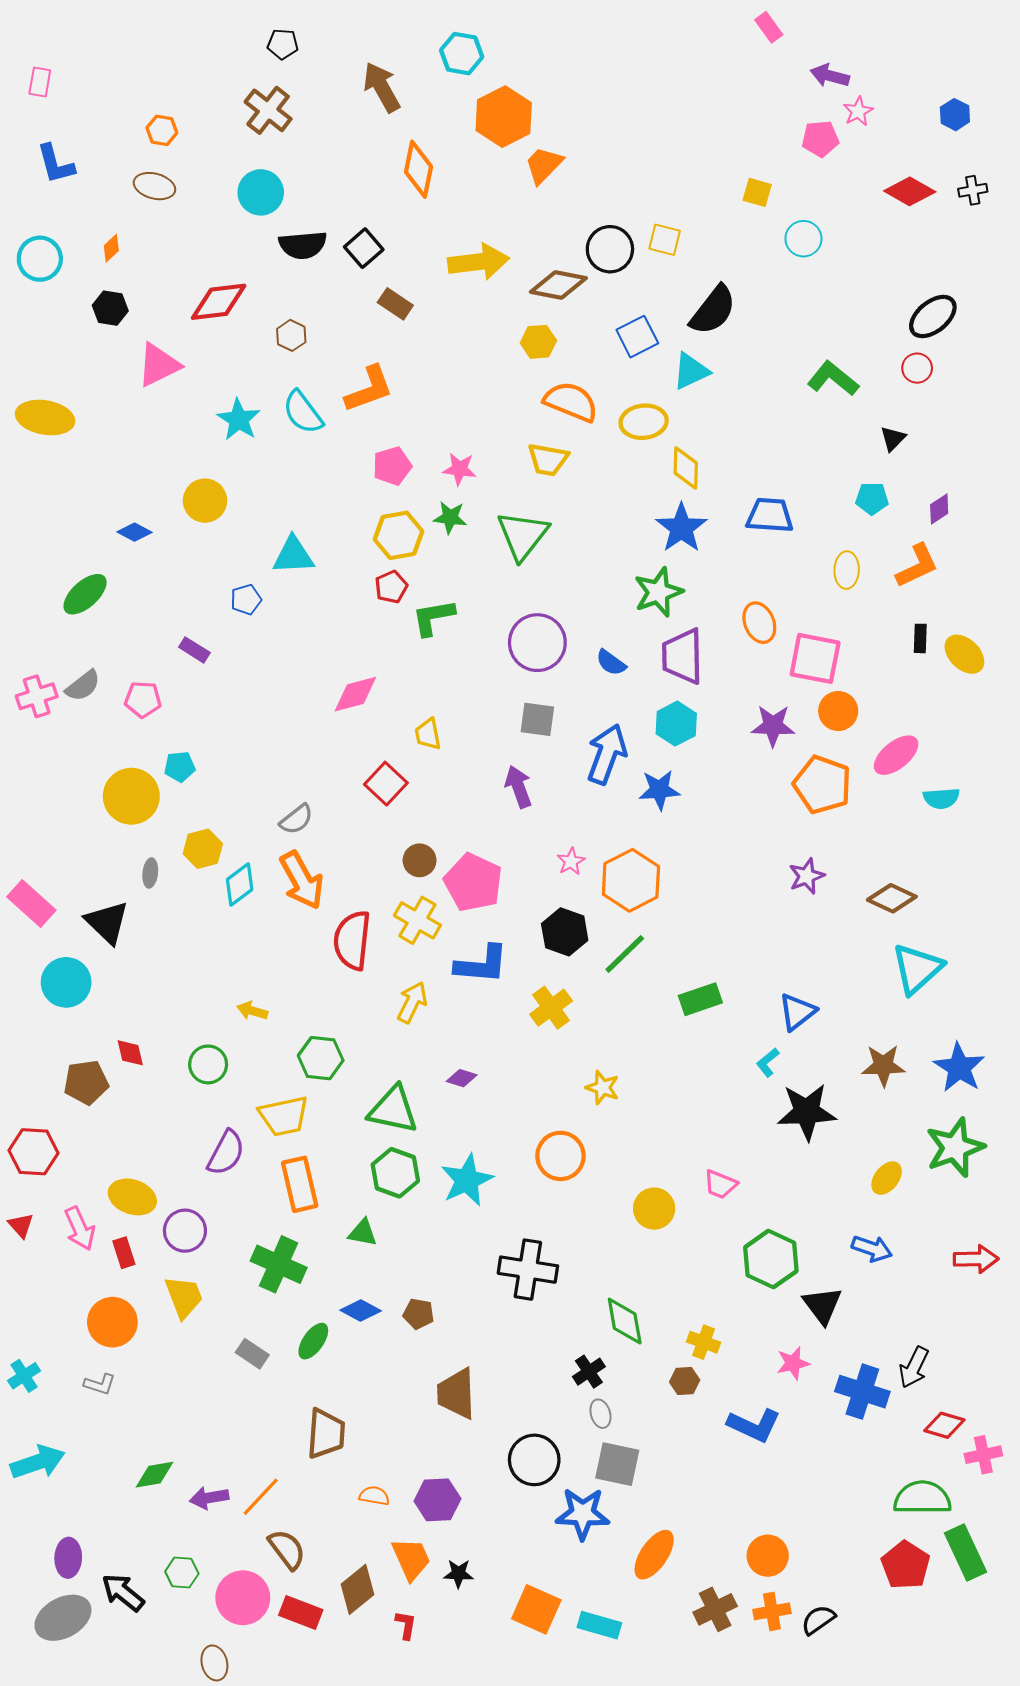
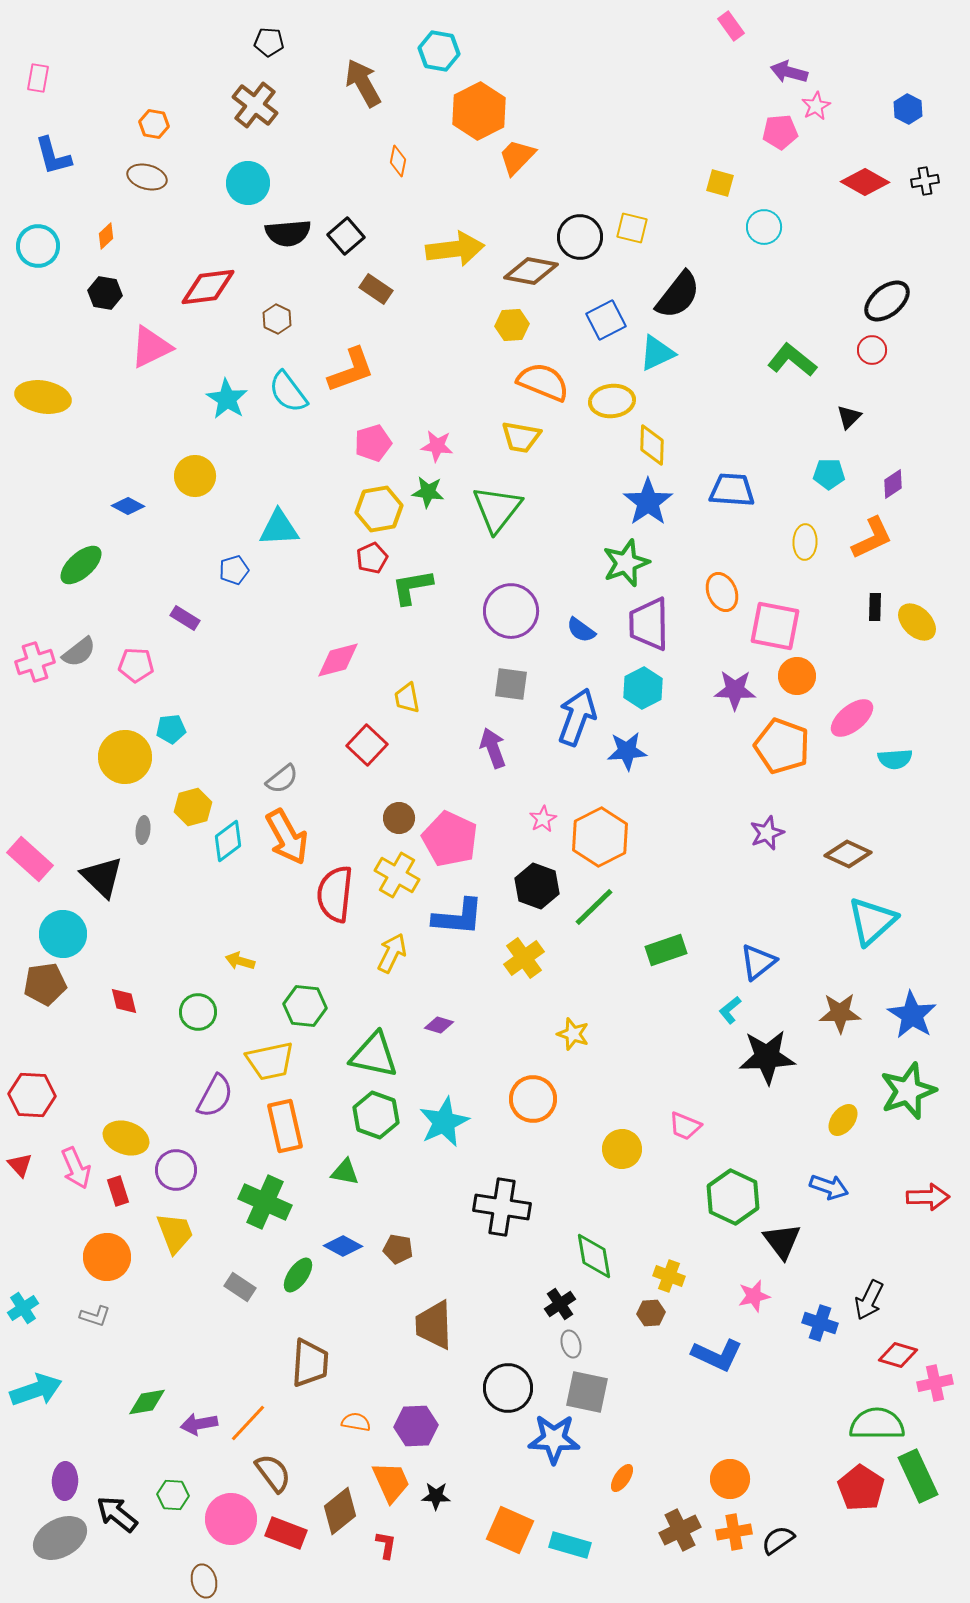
orange diamond: (418, 169) -> (398, 161), size x0.6
brown pentagon: (86, 1082) -> (45, 984), moved
blue cross: (862, 1392) -> (820, 1323), size x0.7
orange ellipse: (654, 1555) -> (622, 1478), size x0.6

